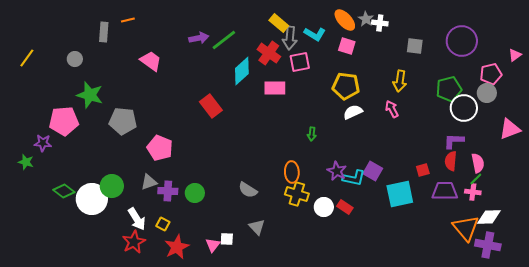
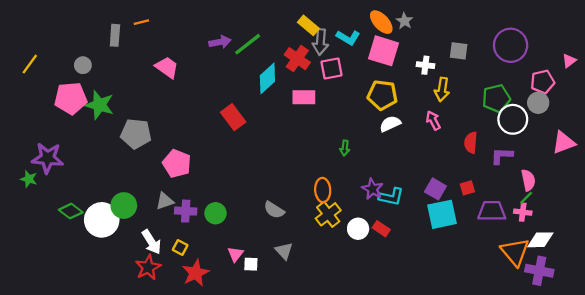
white cross: (380, 23) -> (425, 65), moved
pink square: (347, 46) -> (383, 51), size x1.6
pink pentagon: (64, 121) -> (71, 98), moved
purple star: (43, 143) -> (48, 158), size x1.6
red semicircle: (451, 161) -> (471, 143), moved
purple square: (373, 171) -> (435, 189), moved
yellow cross: (297, 194) -> (328, 214), turned 35
pink triangle: (213, 245) -> (235, 254), moved

